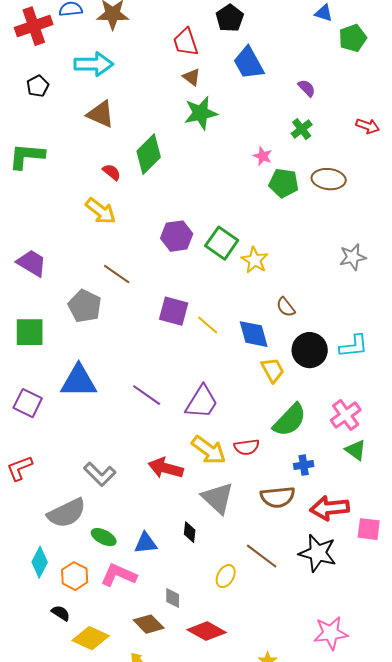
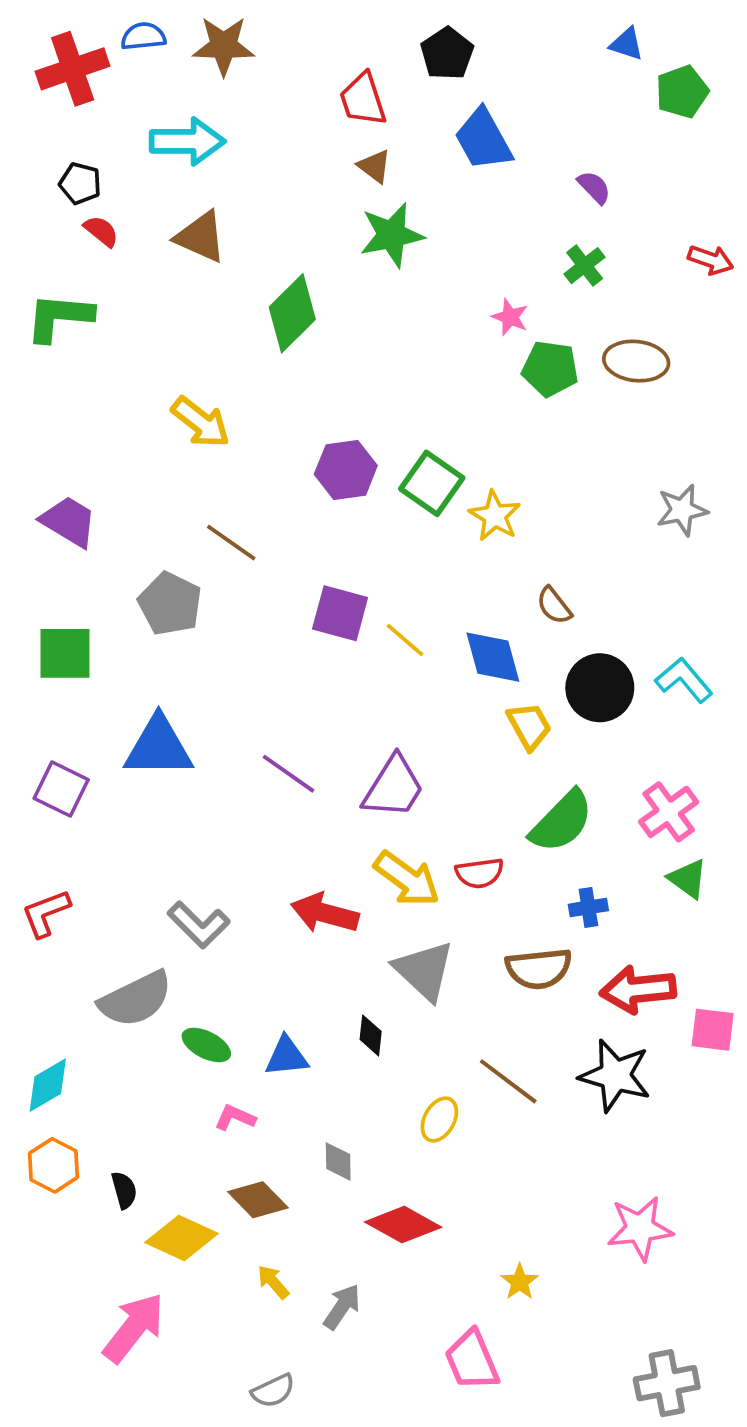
black pentagon: (38, 86) -> (80, 183), turned -30
red semicircle: (112, 172) -> (101, 231), moved
cyan L-shape: (354, 346) -> (684, 680), turned -124
cyan diamond: (40, 562) -> (48, 1085), moved, turned 32
pink L-shape: (119, 575) -> (235, 1118), size x0.6
orange hexagon: (75, 576) -> (53, 1165), moved
black semicircle: (61, 613) -> (124, 1190), turned 42
brown diamond: (149, 624) -> (258, 1200), moved

